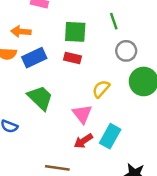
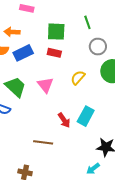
green trapezoid: (40, 98) -> (15, 87), moved
pink triangle: (82, 114) -> (45, 85), moved
red arrow: (83, 141) -> (64, 120), turned -91

